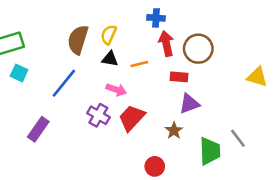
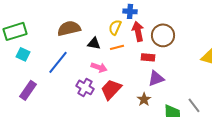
yellow semicircle: (109, 35) -> (115, 27), moved
brown semicircle: (78, 40) -> (69, 28), turned 60
purple rectangle: (38, 129) -> (28, 90), moved

